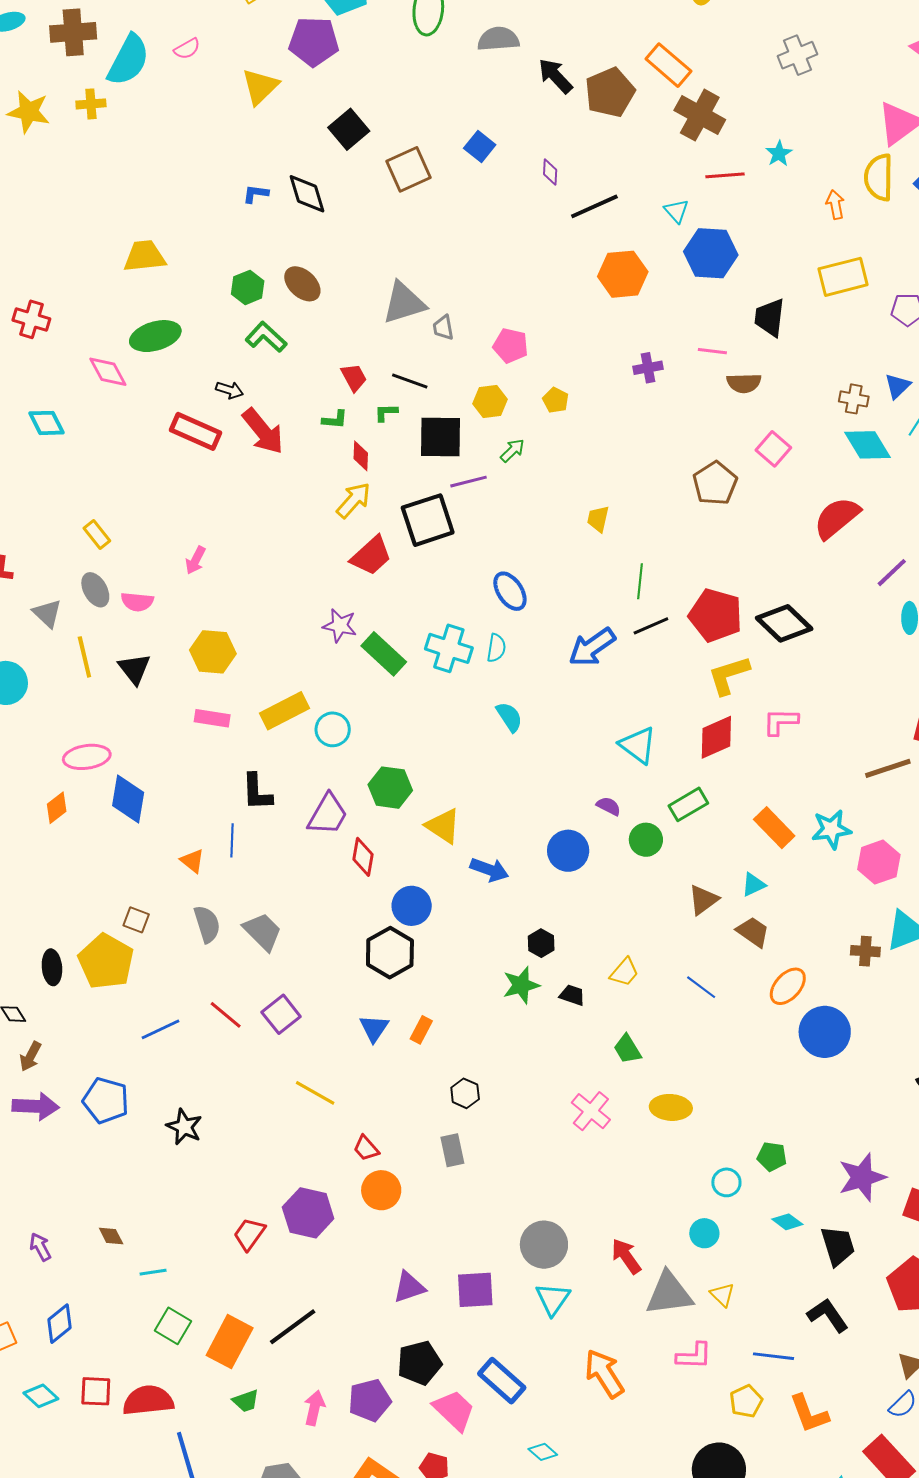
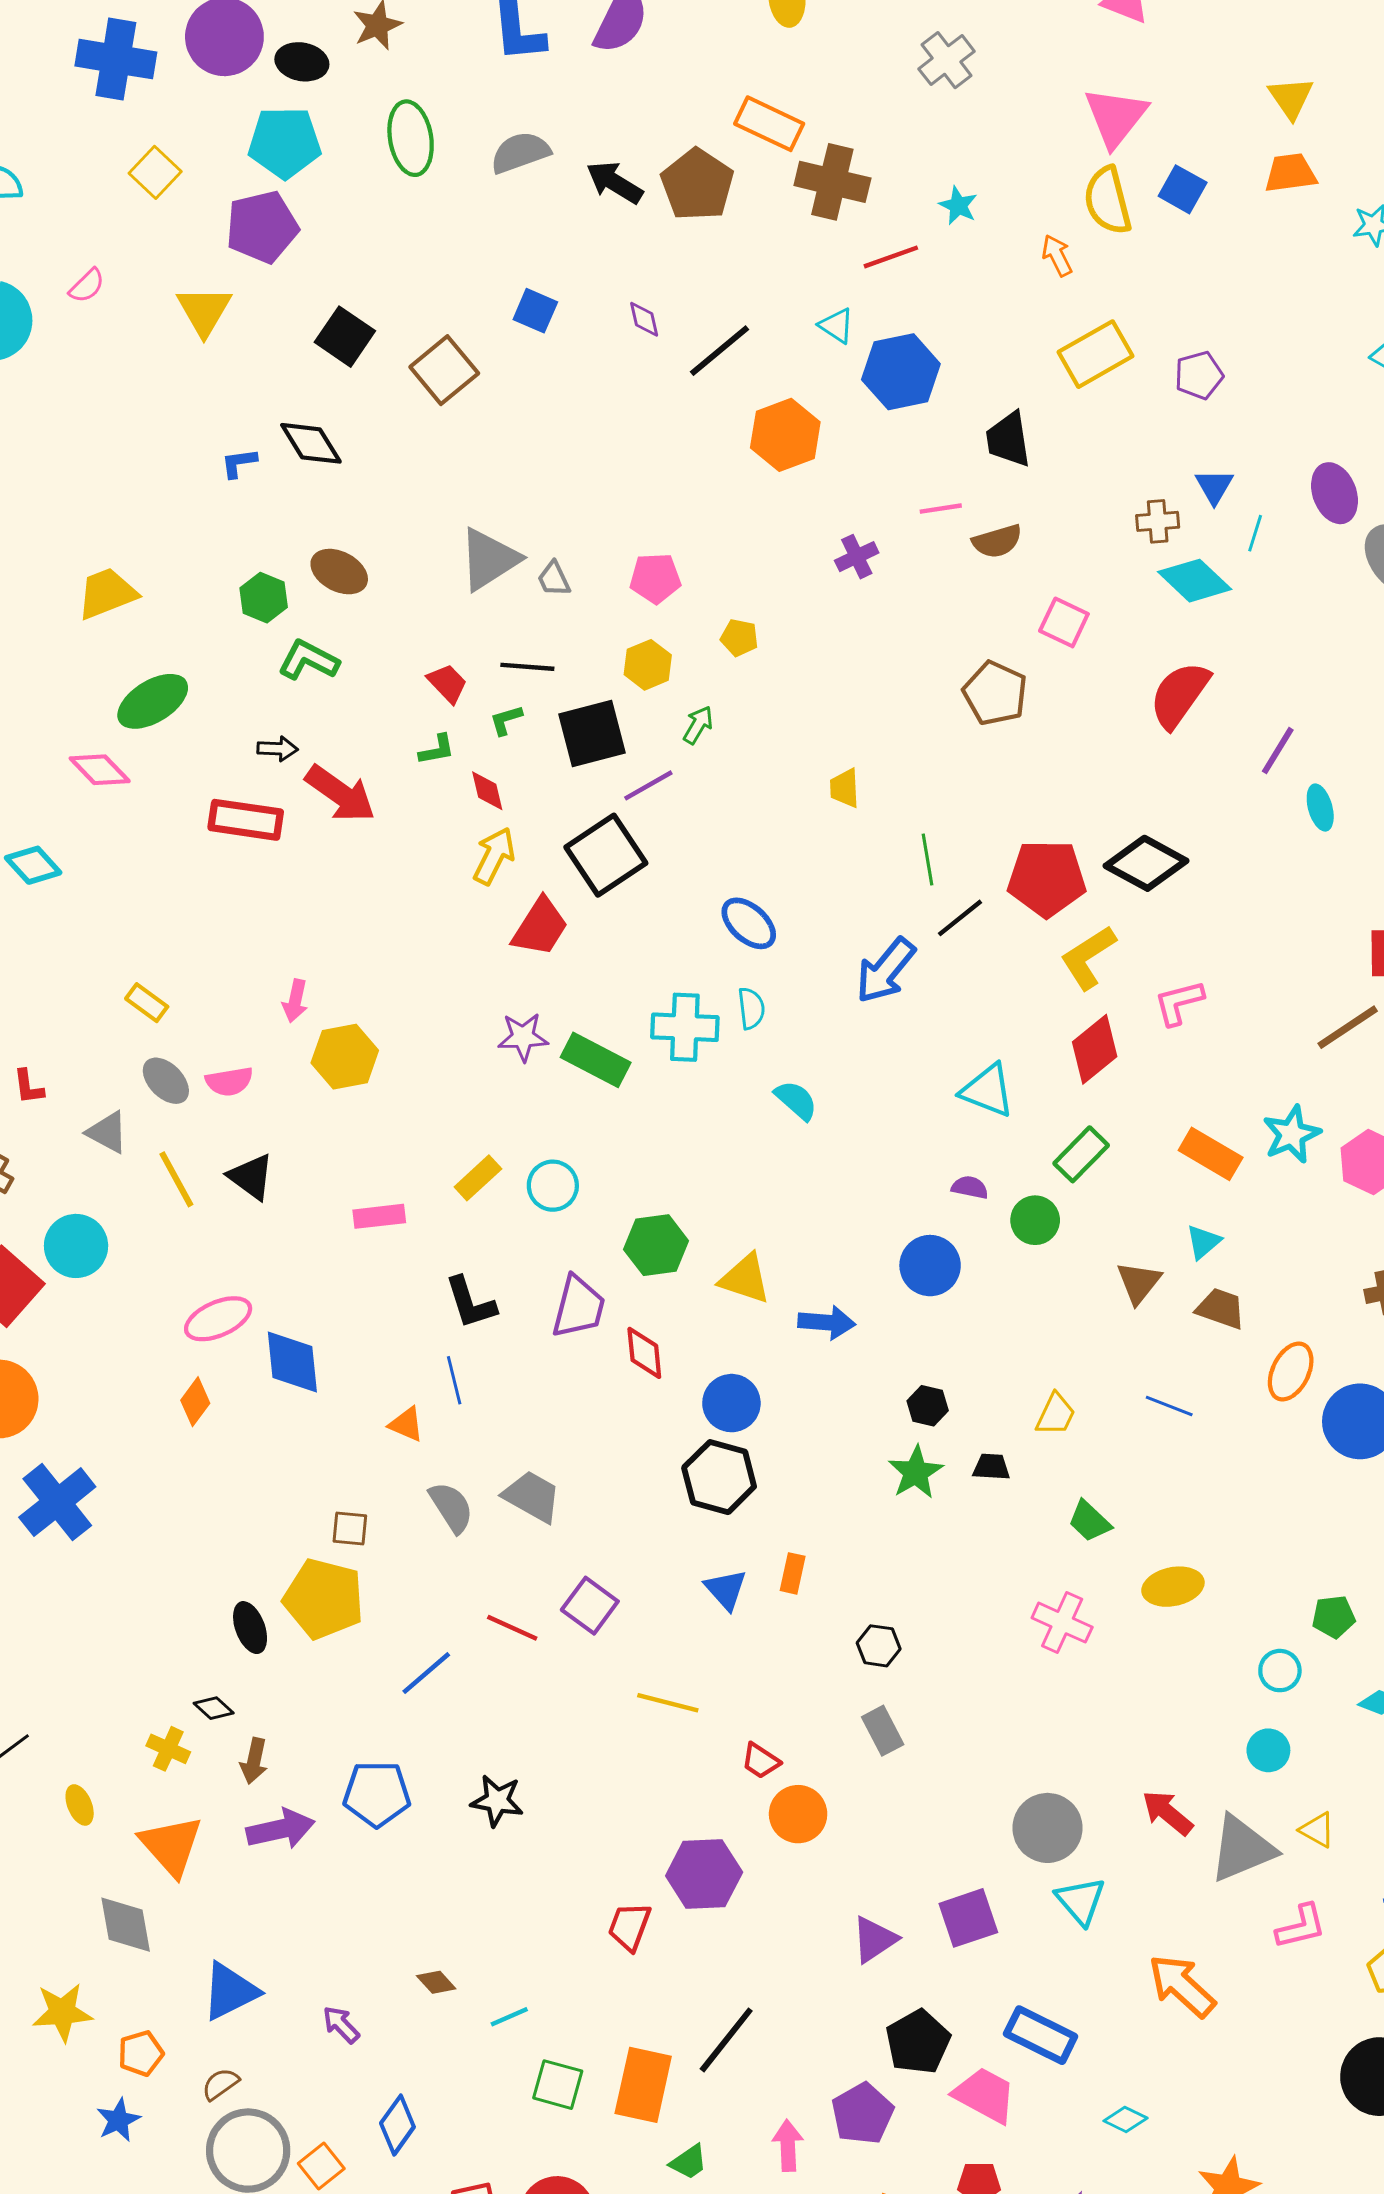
yellow hexagon: (213, 652) -> (345, 1057), moved
yellow rectangle: (285, 711) -> (478, 1178), size x0.7

